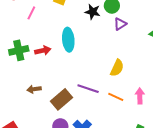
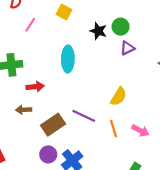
red arrow: (43, 51) -> (35, 87), moved
pink arrow: (140, 96) -> (140, 131), turned 112
orange line: (116, 97) -> (113, 129), turned 42

